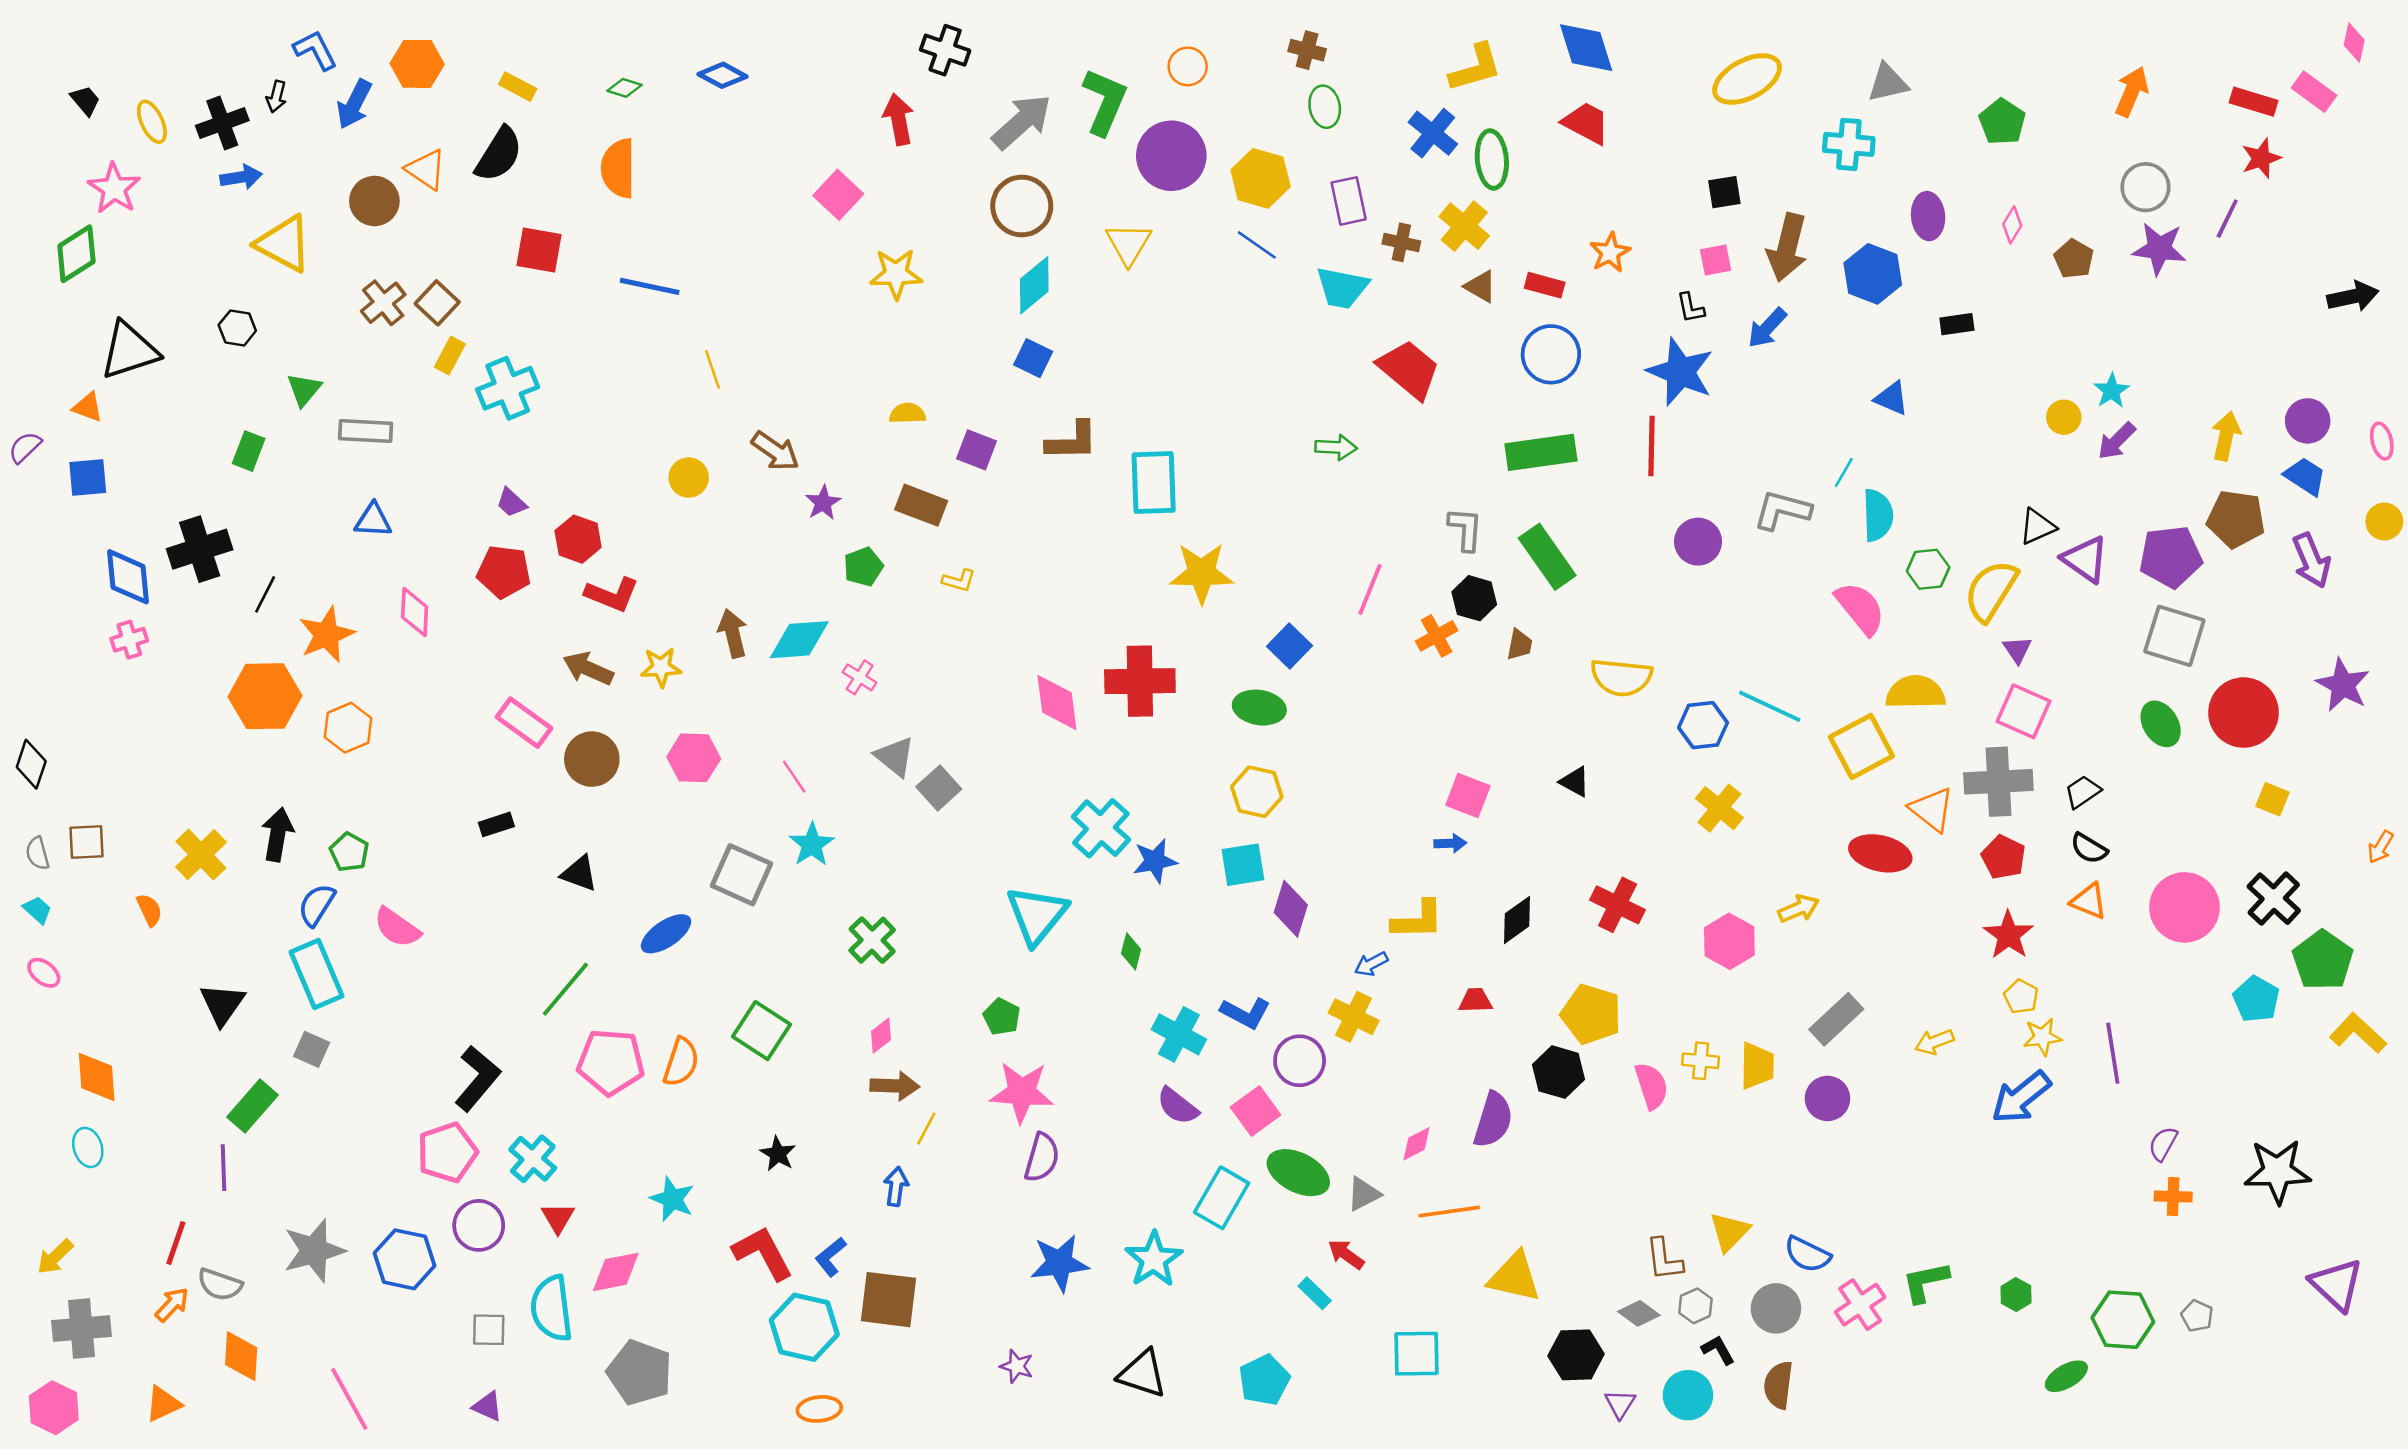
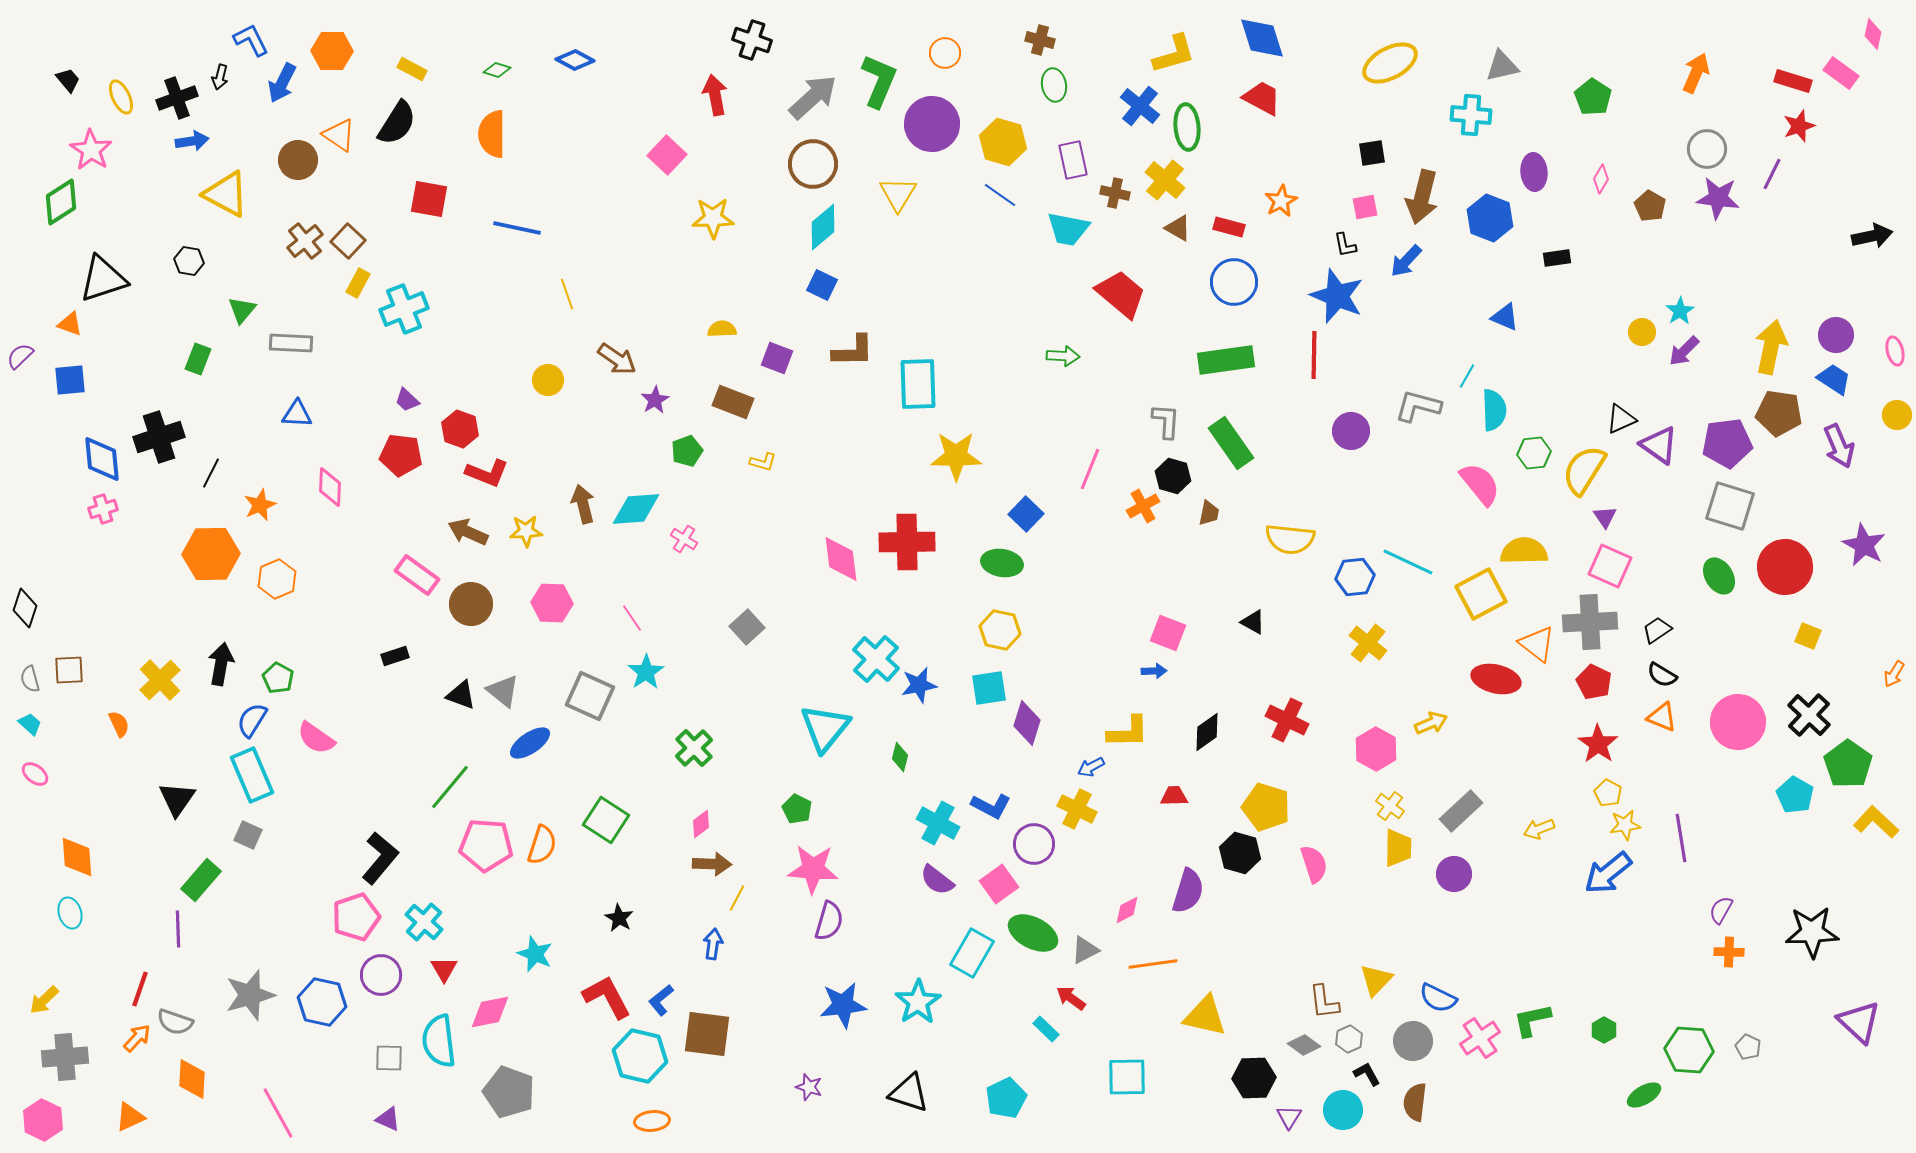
yellow arrow: (2226, 436) -> (1771, 347), size x1.4
orange star: (327, 635) -> (260, 505), size x0.7
gray triangle: (895, 757) -> (503, 691), moved
yellow cross: (1701, 1061) -> (1390, 806), moved, turned 32

